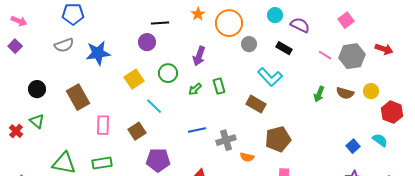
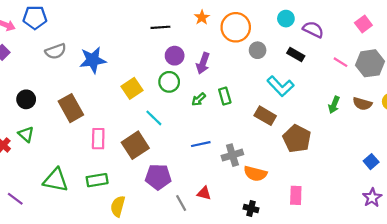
blue pentagon: (73, 14) -> (35, 17), moved
purple circle: (147, 42) -> (175, 56), moved
brown square: (137, 131) -> (135, 145), size x1.4
brown pentagon: (278, 139) -> (297, 139), moved, turned -30
orange semicircle: (247, 157) -> (255, 174), size x1.5

